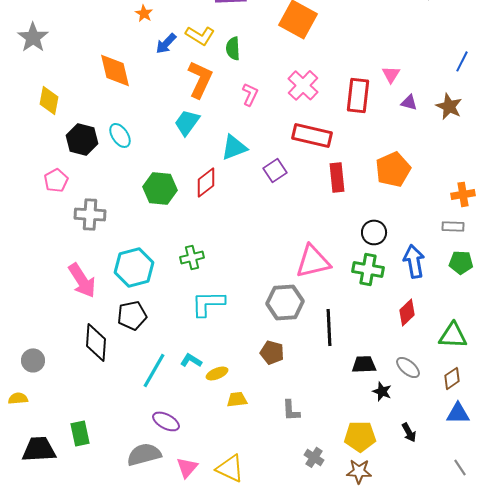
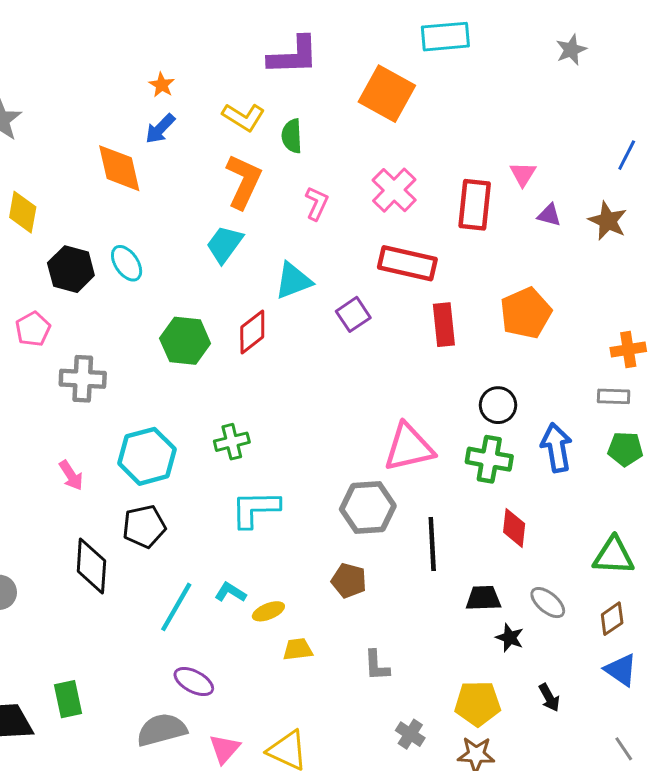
blue arrow: (166, 43) -> (160, 129), moved
pink arrow: (82, 280) -> (71, 475), size x0.6
red diamond: (407, 312) -> (514, 528), moved, turned -40
blue triangle: (458, 413) -> (621, 670), turned 35

